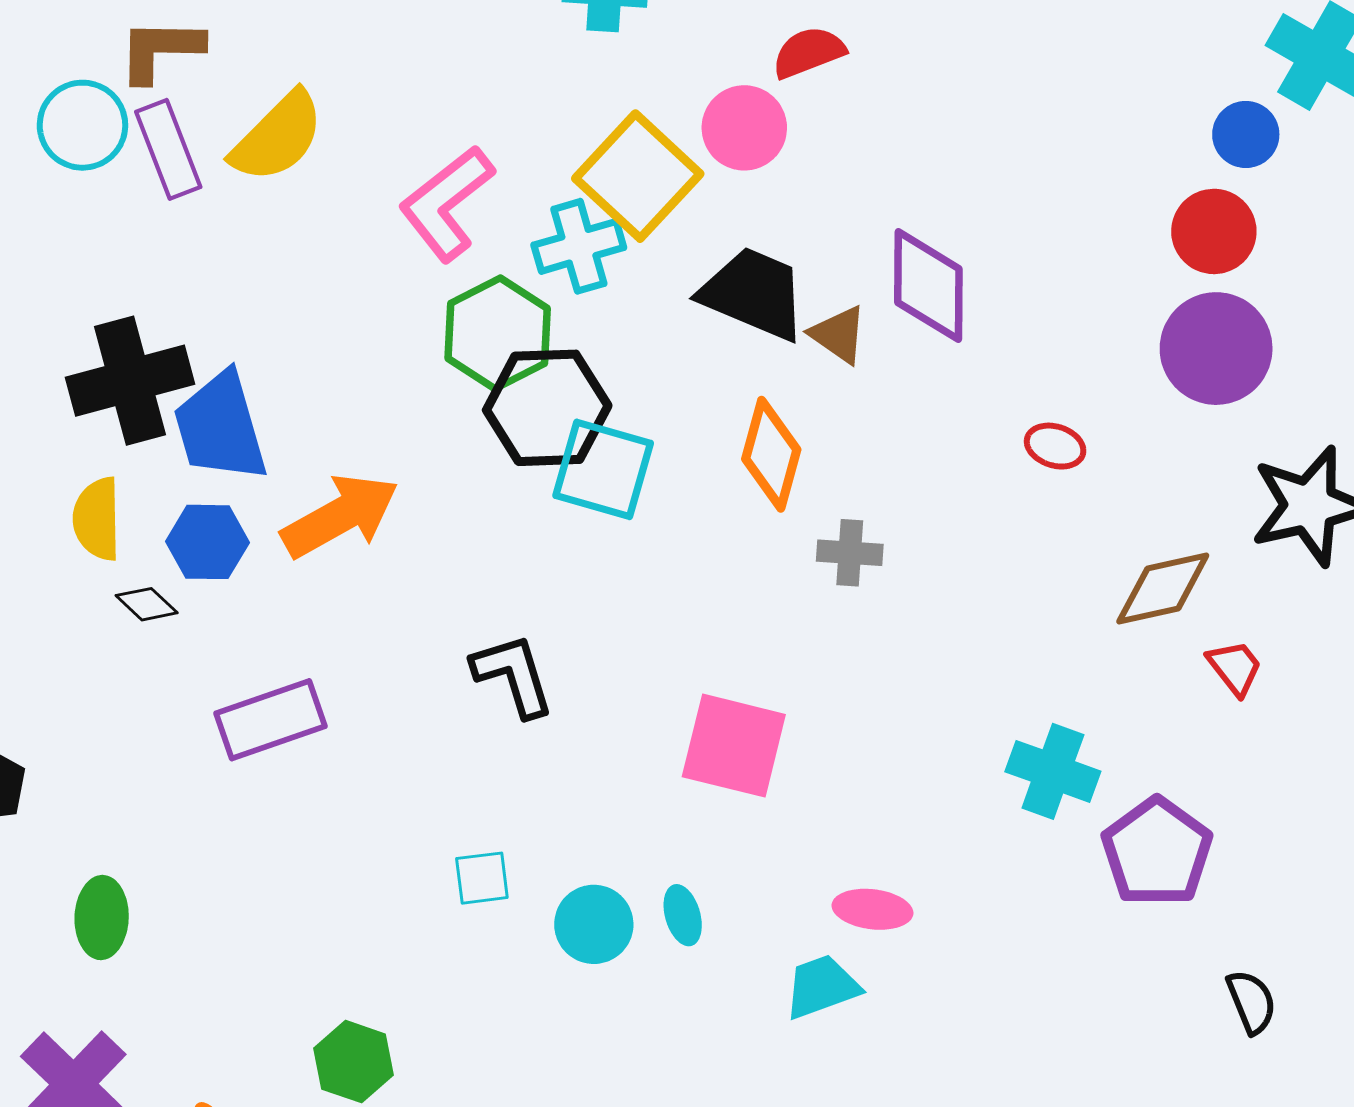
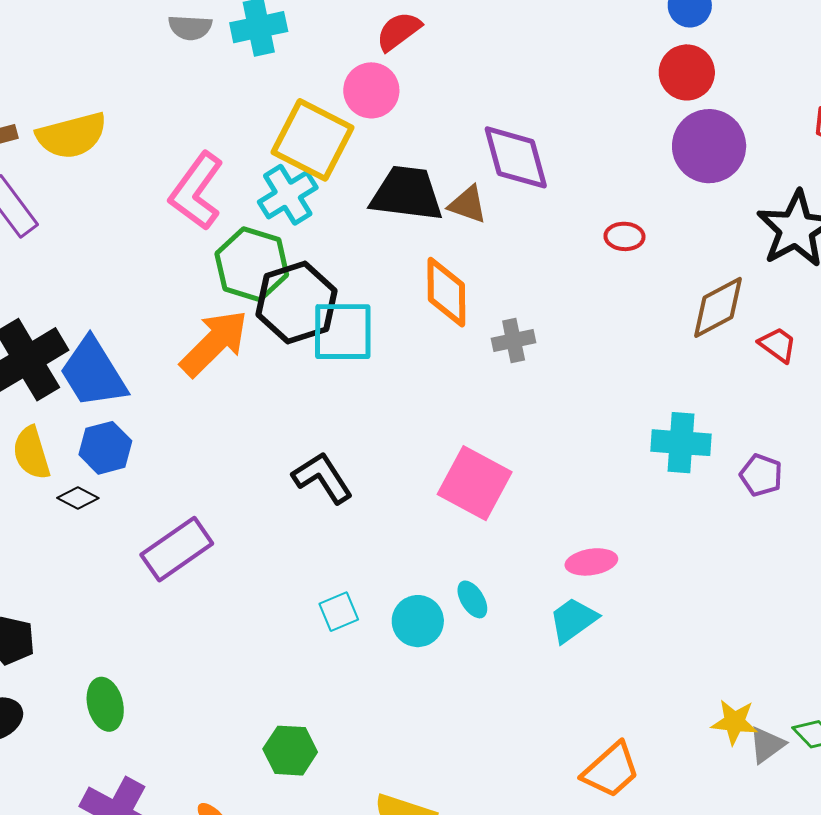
yellow semicircle: (278, 137) -> (72, 136), moved, turned 46
orange arrow: (340, 516) -> (214, 343), moved
pink square: (734, 746) -> (475, 483), turned 30
purple pentagon: (1157, 852) -> (761, 475), size x0.6

